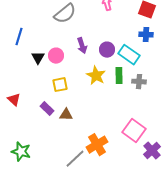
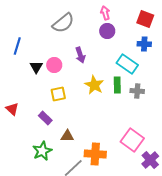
purple circle: (107, 50) -> (107, 31), moved
brown triangle: (66, 115) -> (67, 136), moved
orange cross: (97, 145) -> (95, 154), turned 35
green star: (21, 152) -> (42, 151), moved, turned 30

